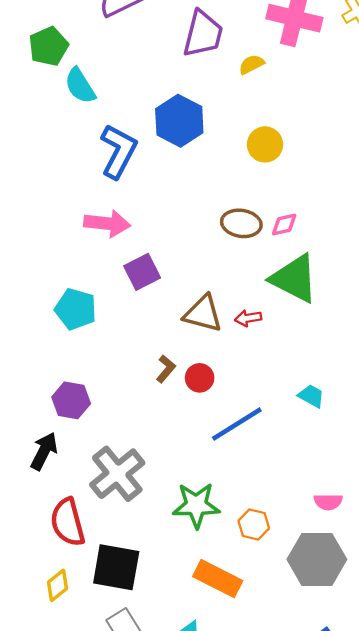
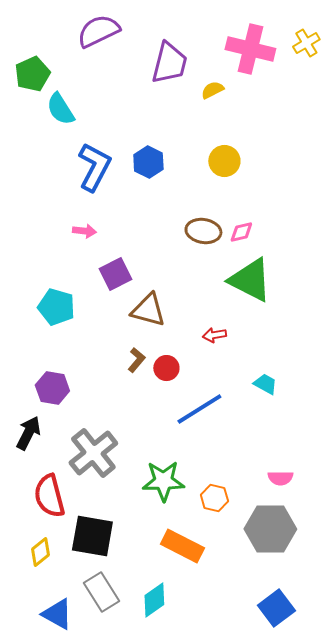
blue hexagon: (179, 121) -> (148, 162), moved, size x0.7
pink arrow: (107, 223) -> (84, 231), size x0.6
brown triangle: (203, 314) -> (148, 310), moved
red arrow: (248, 318) -> (214, 335), moved

